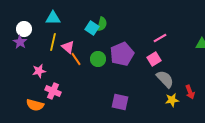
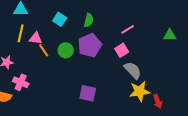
green semicircle: (102, 24) -> (89, 20), moved
pink triangle: (68, 47) -> (36, 38), turned -32
red arrow: (190, 92) -> (158, 101), moved
yellow star: (172, 100) -> (140, 91), size x1.5

